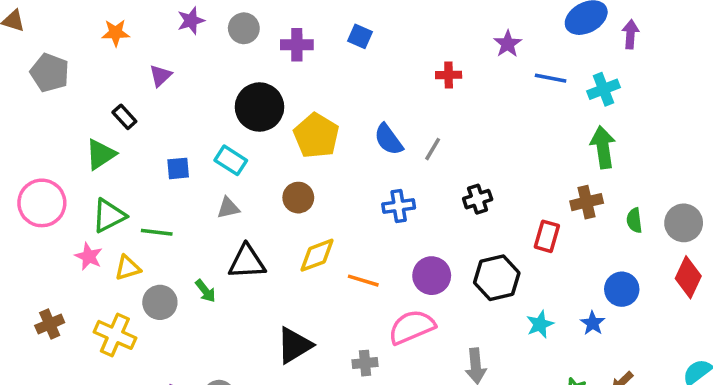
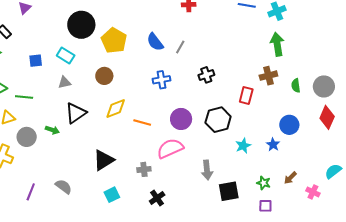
black triangle: (247, 262) -> (76, 113), turned -30
green arrow: (205, 291) -> (52, 130), turned -32

